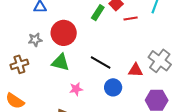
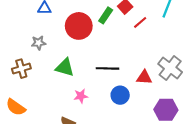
red line: (131, 18) -> (140, 22), turned -32
red circle: (64, 33) -> (79, 26), moved
black line: (101, 62) -> (107, 68), turned -30

